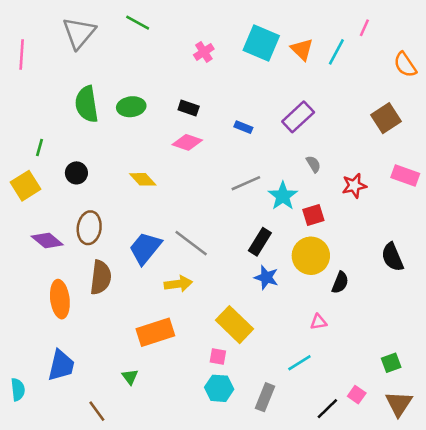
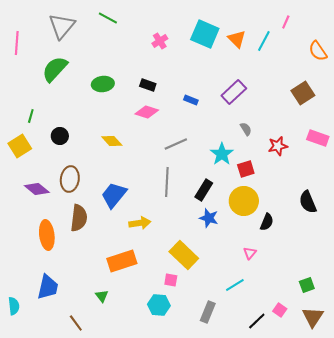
green semicircle: (87, 104) -> (55, 69), moved, turned 52
gray line: (246, 183) -> (176, 144), moved
gray line: (191, 243) -> (167, 182), moved, turned 56
pink triangle: (318, 322) -> (250, 253), turned -40
cyan hexagon: (219, 388) -> (159, 305), moved

